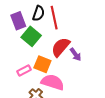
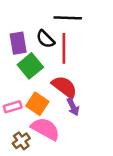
black semicircle: (39, 13) -> (45, 39), turned 105
red semicircle: (61, 47) -> (64, 87), turned 75
purple arrow: (75, 54) -> (73, 107), moved

